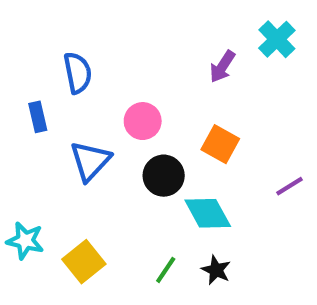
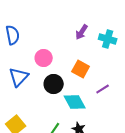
cyan cross: (277, 39) -> (108, 39), moved, turned -30
purple line: (289, 186) -> (103, 89), moved

